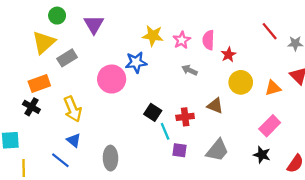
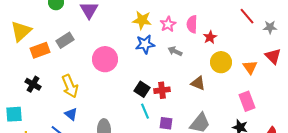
yellow triangle: (44, 42) -> (21, 31), moved
blue star: (136, 62) -> (145, 44), moved
orange rectangle: (39, 83) -> (40, 50), moved
orange triangle: (273, 88) -> (250, 67), turned -49
red cross: (185, 117) -> (162, 90), moved
pink rectangle: (270, 126) -> (247, 101), turned -66
cyan line: (165, 131) -> (145, 111), moved

